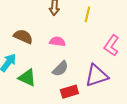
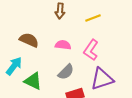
yellow line: (87, 14) -> (93, 18), turned 56
pink L-shape: (112, 46) -> (91, 50), moved

